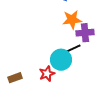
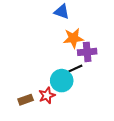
brown rectangle: (15, 78) -> (26, 100), moved

